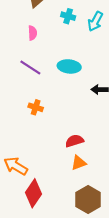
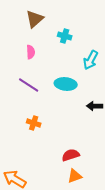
cyan arrow: (95, 21) -> (91, 60), moved

